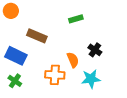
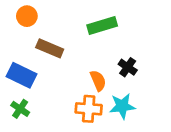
orange circle: (11, 11) -> (27, 16), moved
green rectangle: (76, 19) -> (102, 26), size x1.5
orange cross: (55, 75) -> (89, 109), moved

